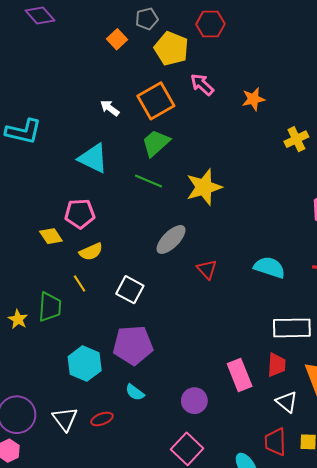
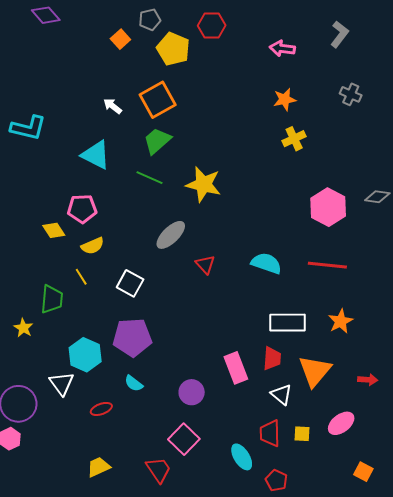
pink arrow: (202, 85) -> (282, 48), moved, turned -35
orange star: (253, 99) -> (285, 99), moved
yellow star: (204, 187) -> (203, 184), turned 30
yellow star: (18, 319) -> (23, 328), moved
white triangle: (65, 419) -> (62, 383), moved

